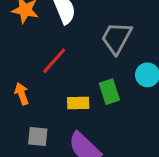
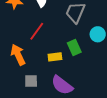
orange arrow: (22, 94) -> (18, 55), size x1.5

